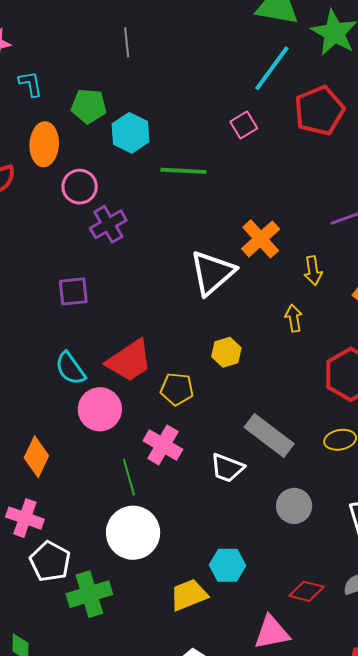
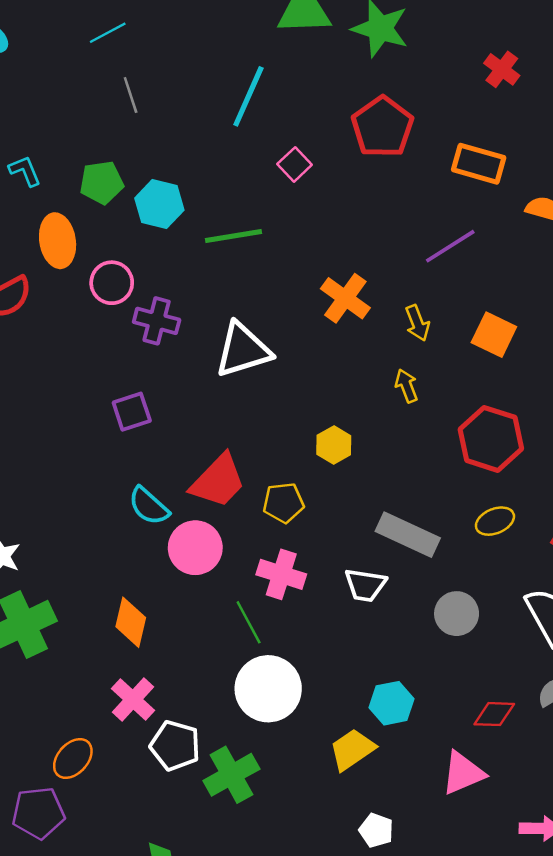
cyan line: (272, 68) -> (248, 96), moved
purple cross: (108, 224) -> (157, 321), turned -33
white triangle: (212, 273) -> (243, 350), moved, turned 36
pink cross: (25, 518) -> (133, 700), turned 36

